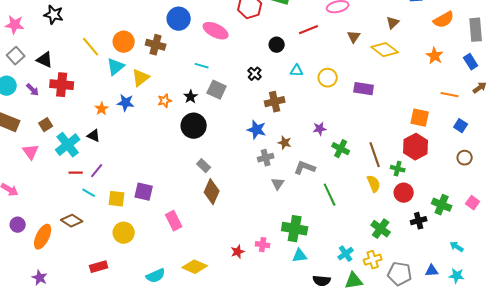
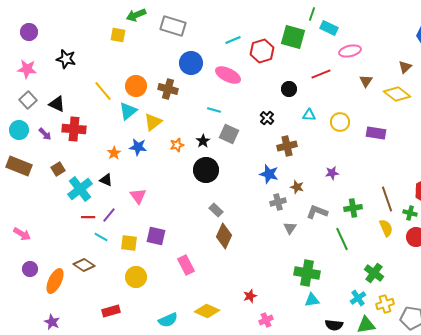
green cross: (341, 149) -> (353, 208), moved, turned -36
pink triangle: (31, 152) -> (138, 196), moved
green cross: (381, 229) -> (374, 273), moved
pink cross: (263, 245) -> (266, 320), moved, turned -32

